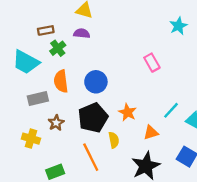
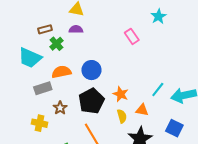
pink rectangle: (152, 63) -> (132, 36), moved
orange semicircle: (61, 81) -> (61, 72), turned 90
orange triangle: (151, 133) -> (142, 110), turned 32
yellow semicircle: (114, 140) -> (122, 116), moved

